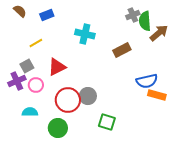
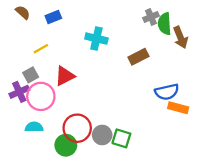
brown arrow: (159, 33) -> (180, 37), turned 108
pink circle: (36, 85) -> (41, 96), size x1.6
gray circle: (88, 96) -> (102, 135), moved
red circle: (68, 100) -> (77, 128), moved

